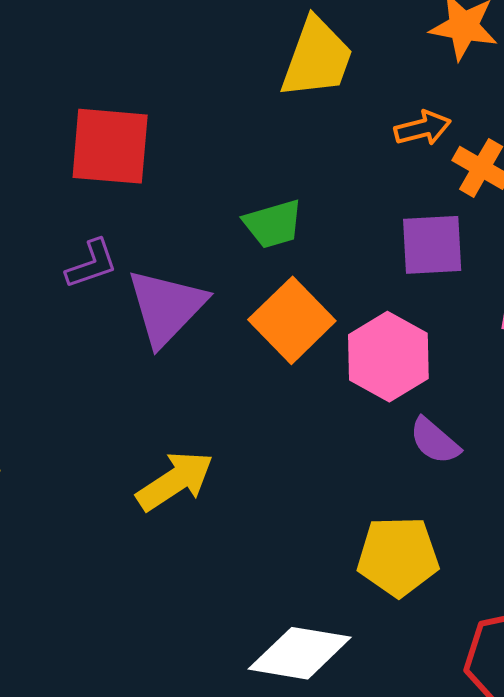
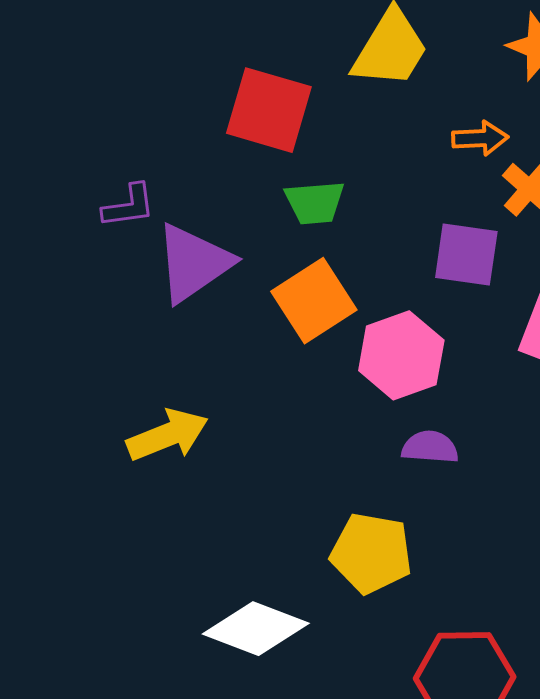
red square: (110, 146) -> (269, 110), moved
purple semicircle: (435, 441) -> (430, 447), turned 132

